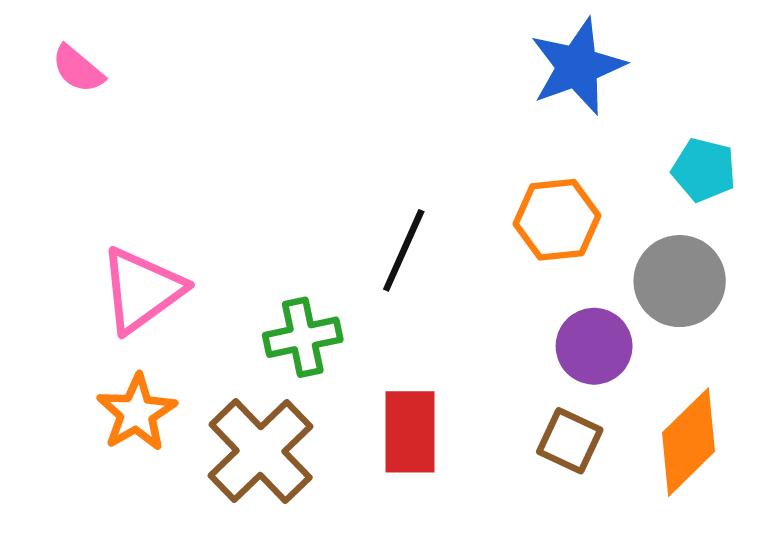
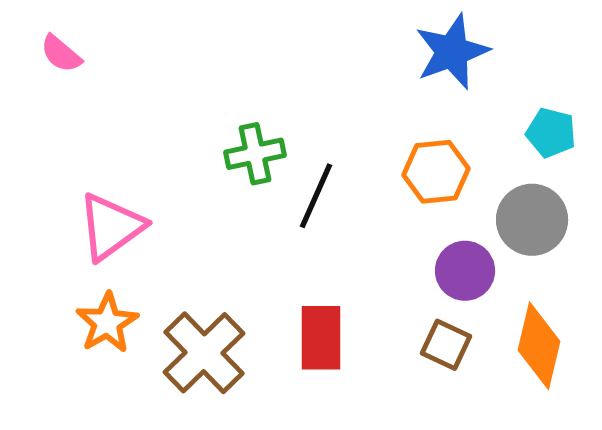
green cross: (303, 337) -> (255, 154), moved
orange diamond: (689, 442) -> (539, 346), turned -32

